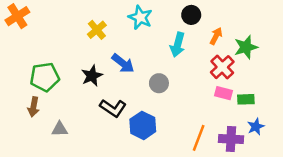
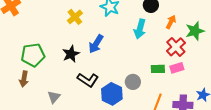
blue arrow: (123, 63) -> (96, 44), turned 84
gray circle: (159, 83) -> (133, 82), moved
pink rectangle: (224, 93) -> (177, 68), turned -32
green rectangle: (246, 99) -> (158, 69), moved
gray triangle: (60, 129) -> (54, 97), moved, turned -48

